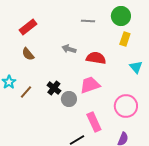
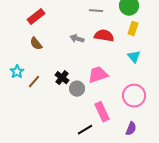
red semicircle: (96, 58) -> (104, 36), moved
cyan triangle: (136, 67) -> (134, 57), moved

